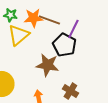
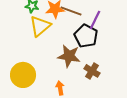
brown cross: (70, 91) -> (92, 71), moved

